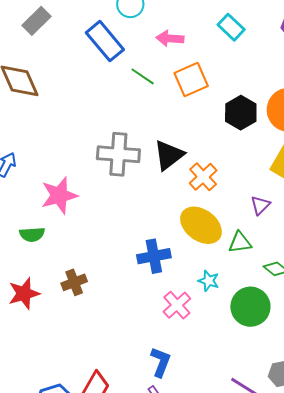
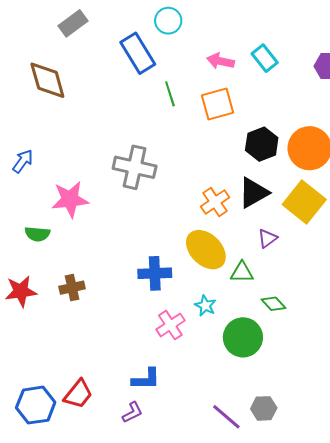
pink arrow: (170, 38) -> (220, 61), moved
green line: (143, 76) -> (170, 94), turned 30
black triangle: (169, 155) -> (254, 193), moved
blue L-shape: (161, 362) -> (146, 379), turned 60

